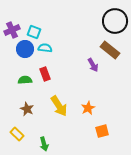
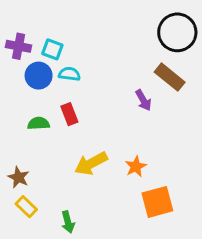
purple cross: (12, 30) -> (19, 46), turned 35
yellow arrow: (59, 106) -> (91, 163), turned 95
brown star: (27, 109) -> (19, 177), moved
orange square: (102, 131) -> (157, 202), size x1.5

